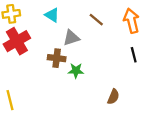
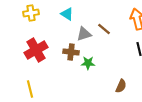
brown line: (96, 20) -> (104, 29), moved
red cross: (17, 41) -> (36, 50), moved

